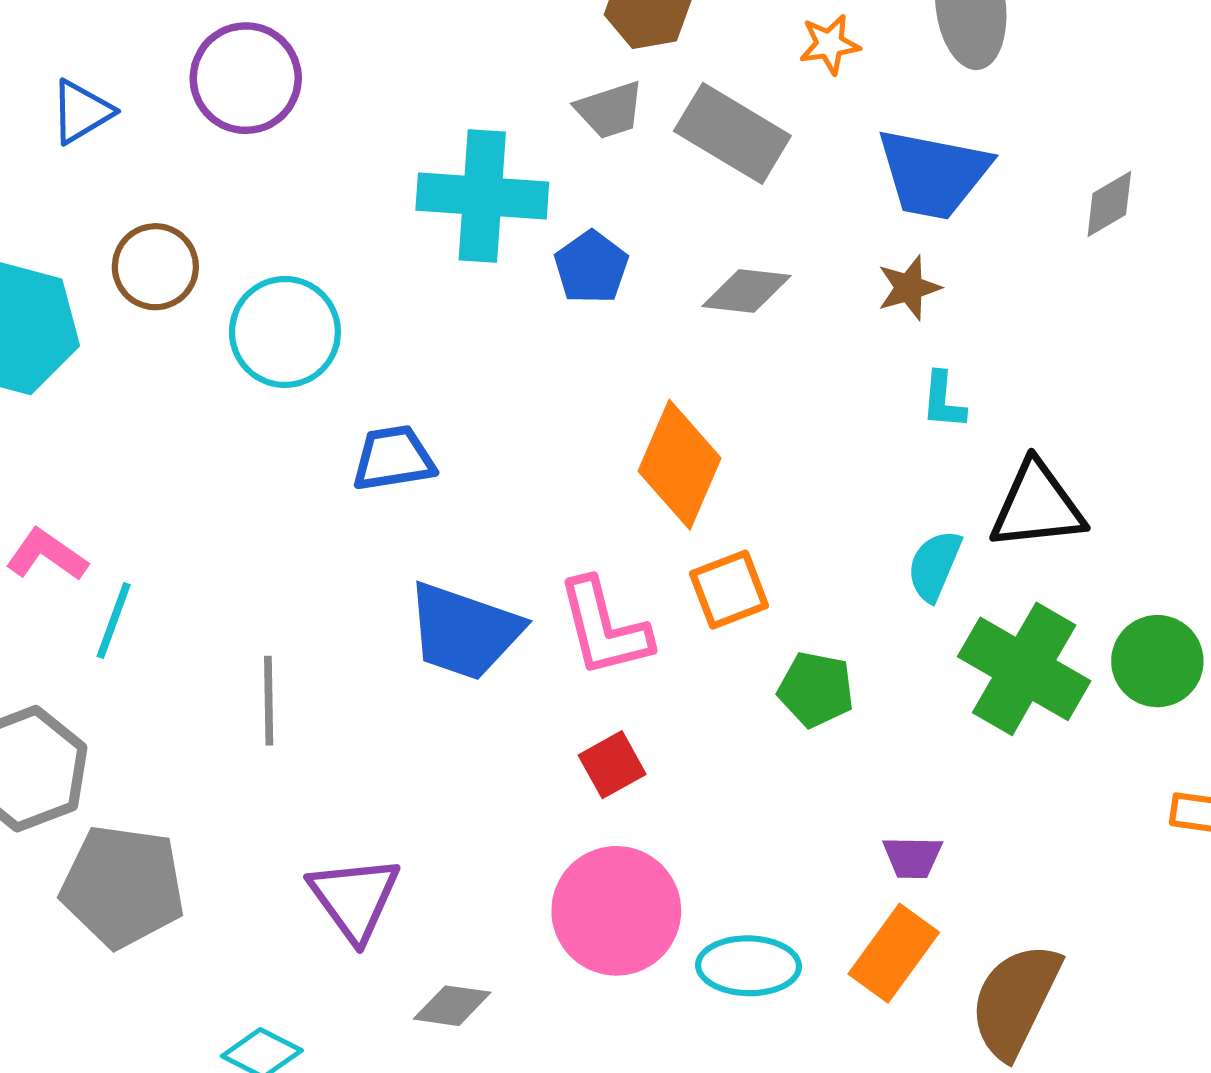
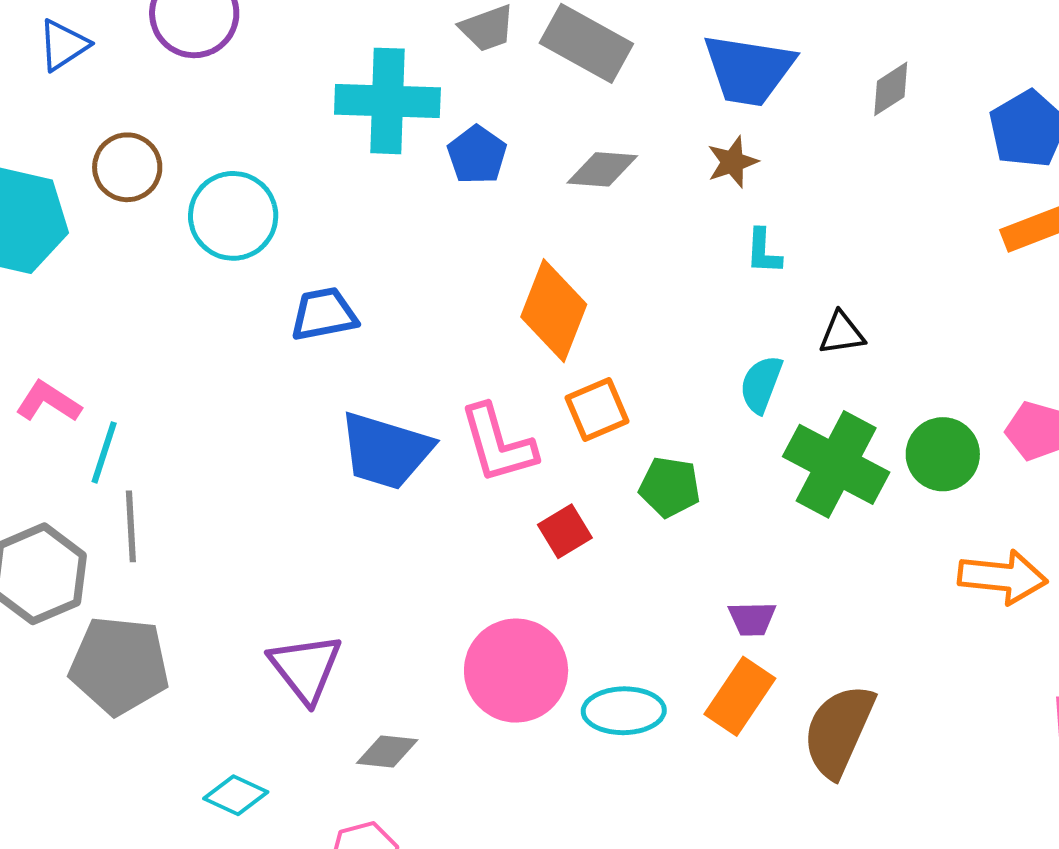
black triangle: (1037, 506) -> (842, 333), size x0.6
gray line: (269, 701) -> (131, 526), moved
red square: (612, 765) -> (565, 531), moved

